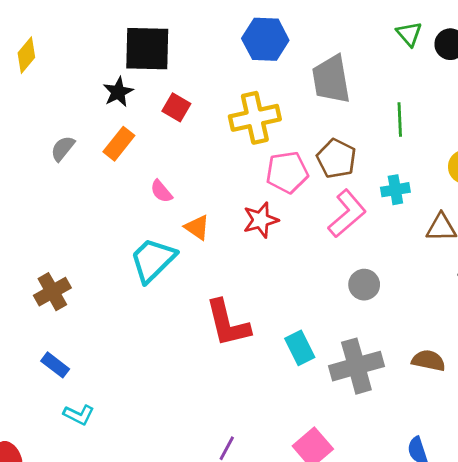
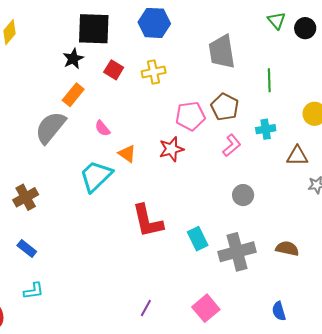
blue hexagon: (265, 39) -> (154, 23), moved
yellow cross: (255, 118) -> (154, 72), moved, size x0.7
gray semicircle: (63, 149) -> (50, 128), moved, size x1.8
pink L-shape: (347, 214) -> (232, 145), size x0.7
cyan L-shape: (79, 415) -> (34, 291), moved, turned -35

